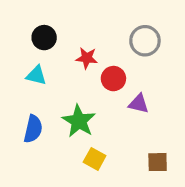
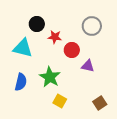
black circle: (44, 38) -> (37, 24), moved
cyan triangle: (36, 75) -> (23, 48), size x1.5
brown square: (158, 162) -> (100, 103), turned -32

